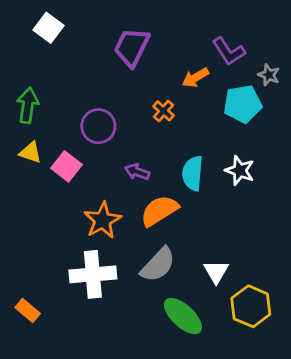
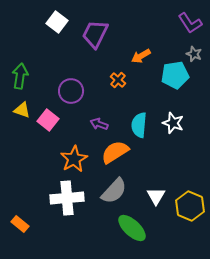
white square: (48, 28) -> (57, 22), moved
purple L-shape: (229, 51) -> (190, 23), moved
yellow hexagon: (251, 306) -> (190, 206), moved

